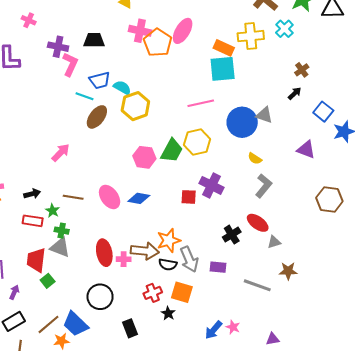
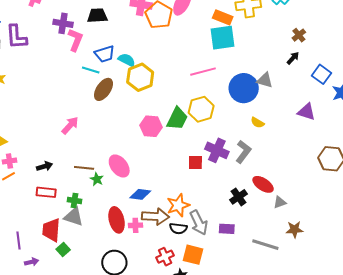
gray L-shape: (264, 186) -> (243, 152), moved
blue diamond: (139, 198) -> (140, 194), moved
green star: (52, 211) -> (97, 179), moved
purple arrow: (14, 292) -> (32, 262), turned 56

